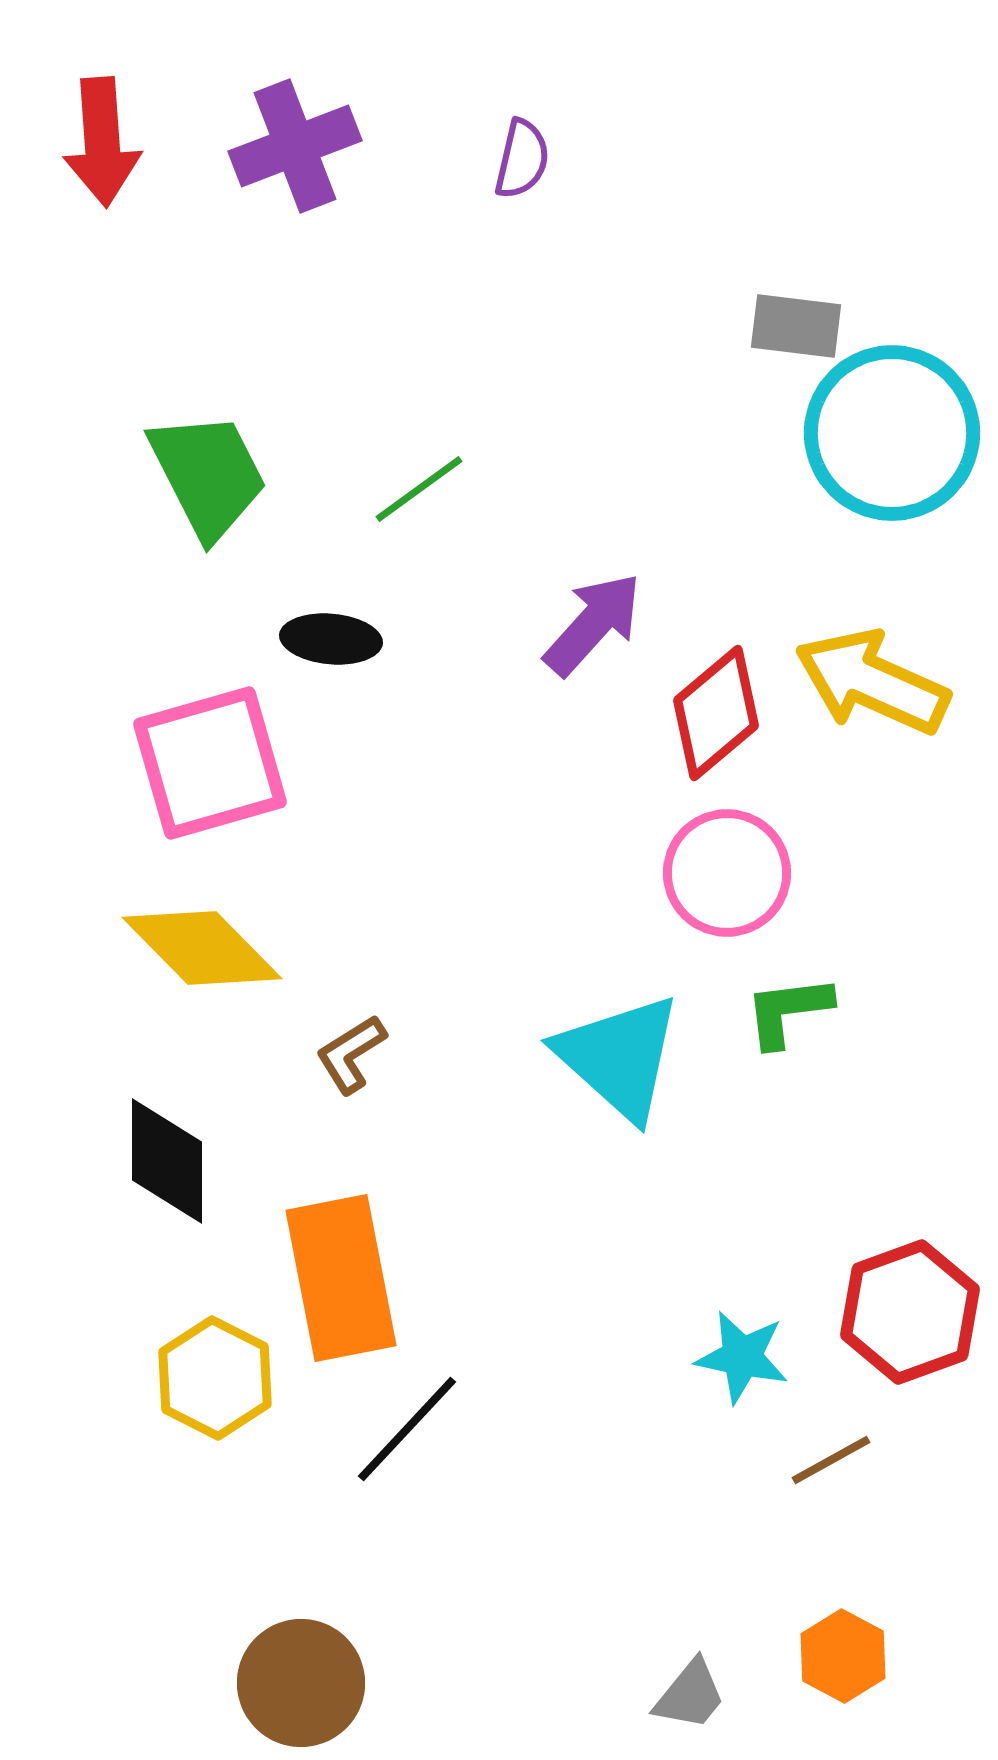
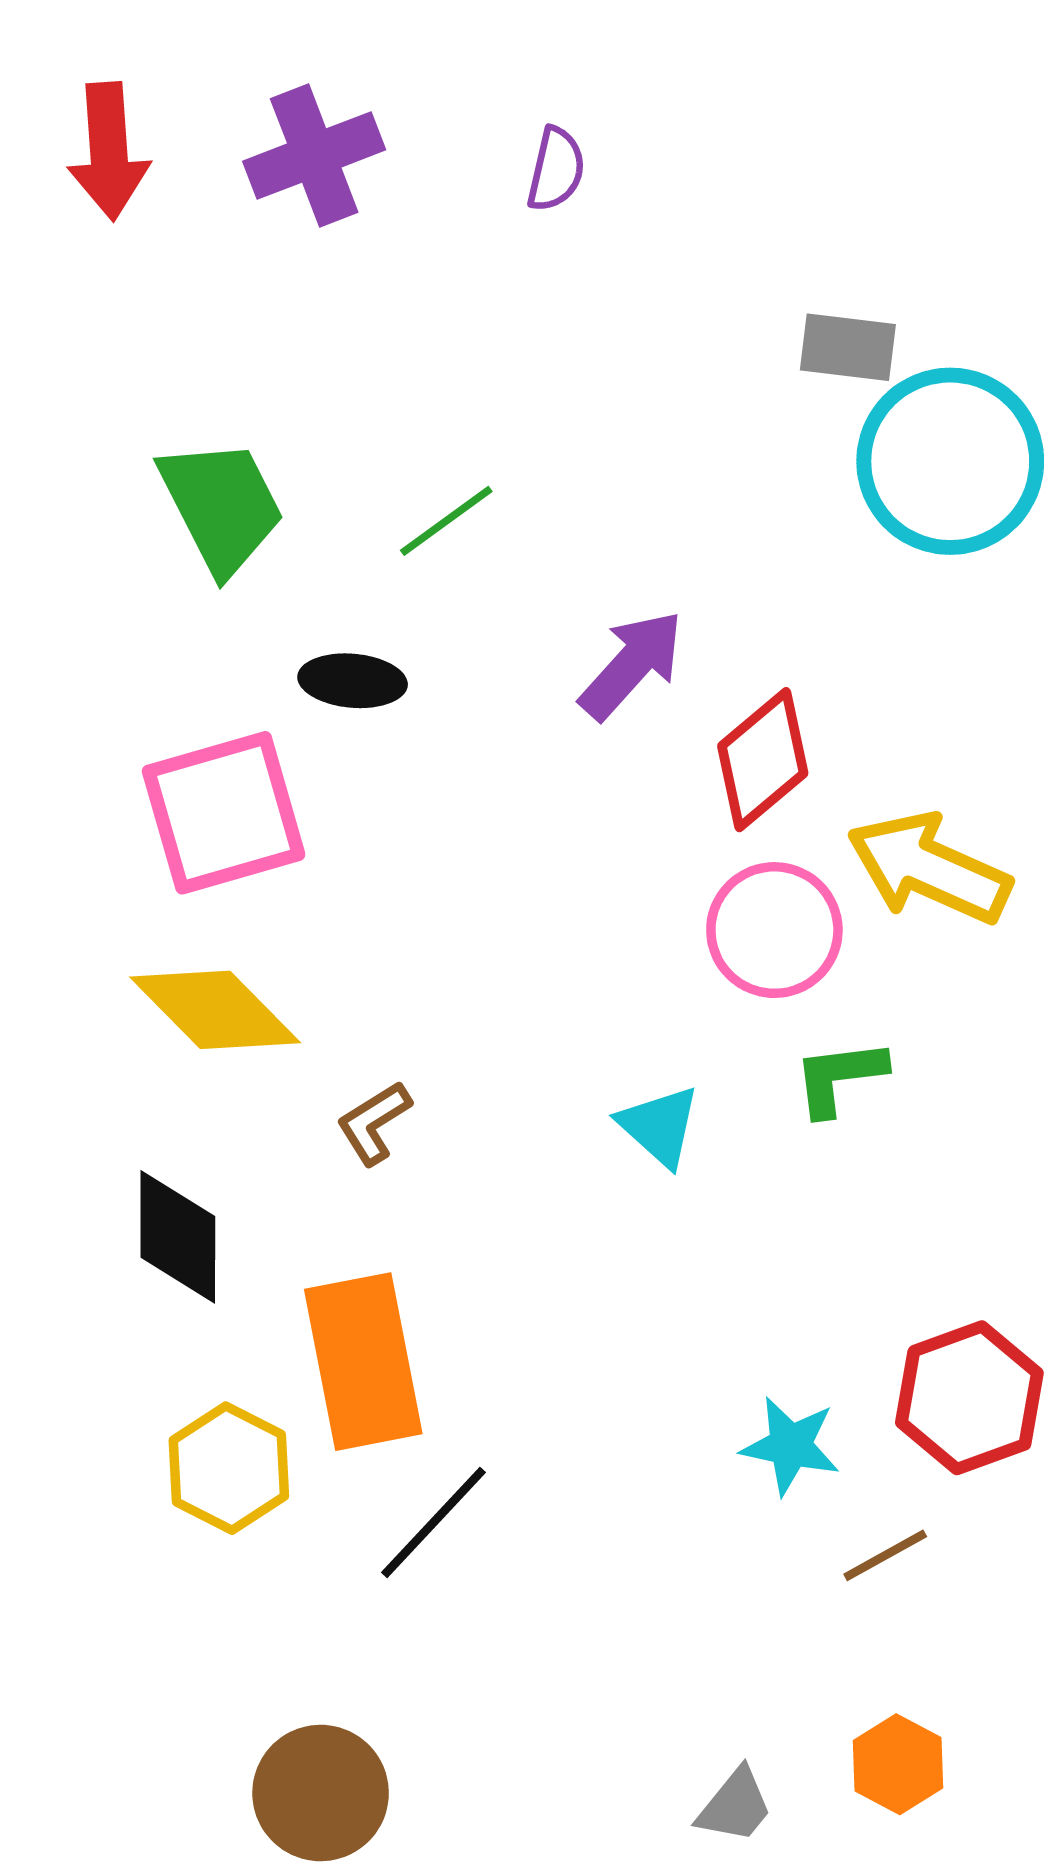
yellow arrow: (872, 682) -> (929, 868), moved
cyan triangle: (619, 1057) -> (659, 1126), size x0.6

